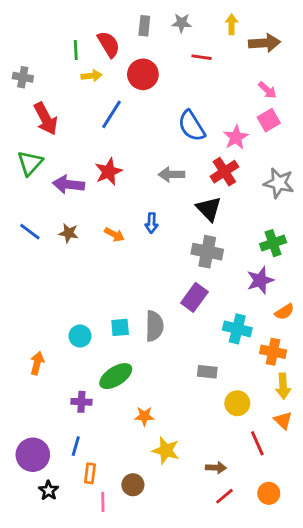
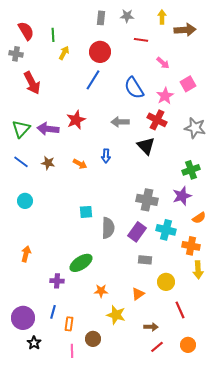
red semicircle: (109, 44) -> (26, 31), moved
yellow arrow: (91, 76) -> (64, 53), turned -56
pink arrow: (267, 90) -> (163, 63), moved
blue line: (111, 114) -> (93, 80), moved
green triangle: (30, 163) -> (21, 129), moved
red cross: (224, 172) -> (157, 120), turned -30
gray cross: (207, 252) -> (147, 200), moved
purple rectangle: (194, 297) -> (137, 232), moved
cyan square: (120, 327) -> (86, 212), moved
cyan circle: (80, 336) -> (25, 201), moved
orange triangle: (283, 420) -> (138, 294), moved, turned 40
orange rectangle: (90, 473) -> (69, 324), moved

